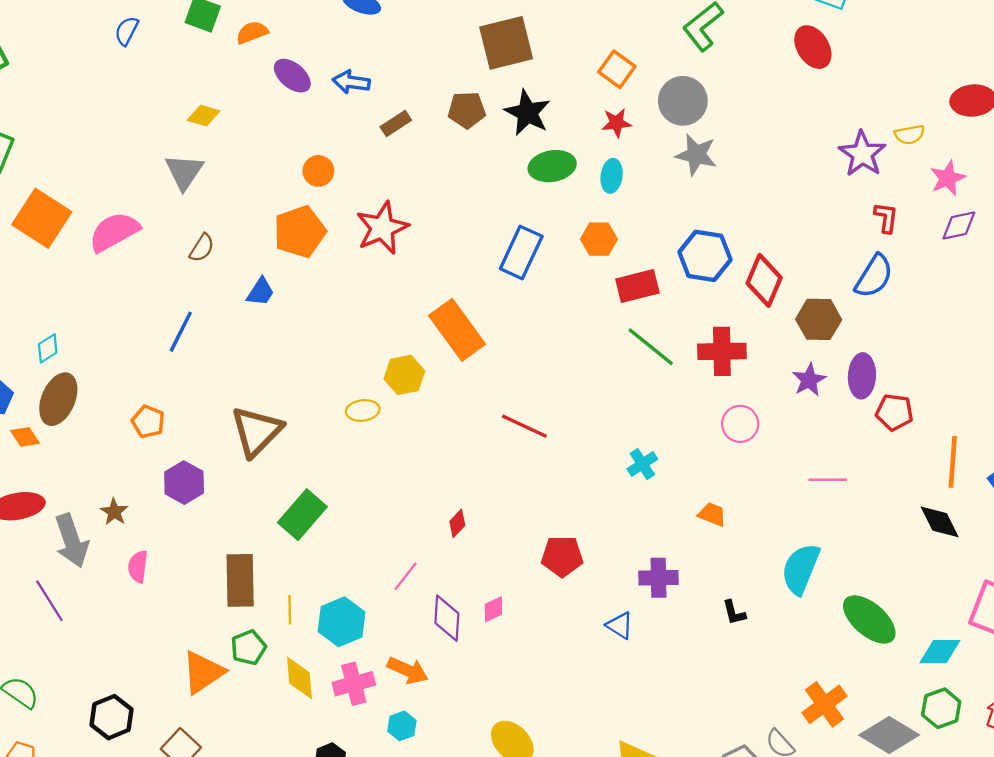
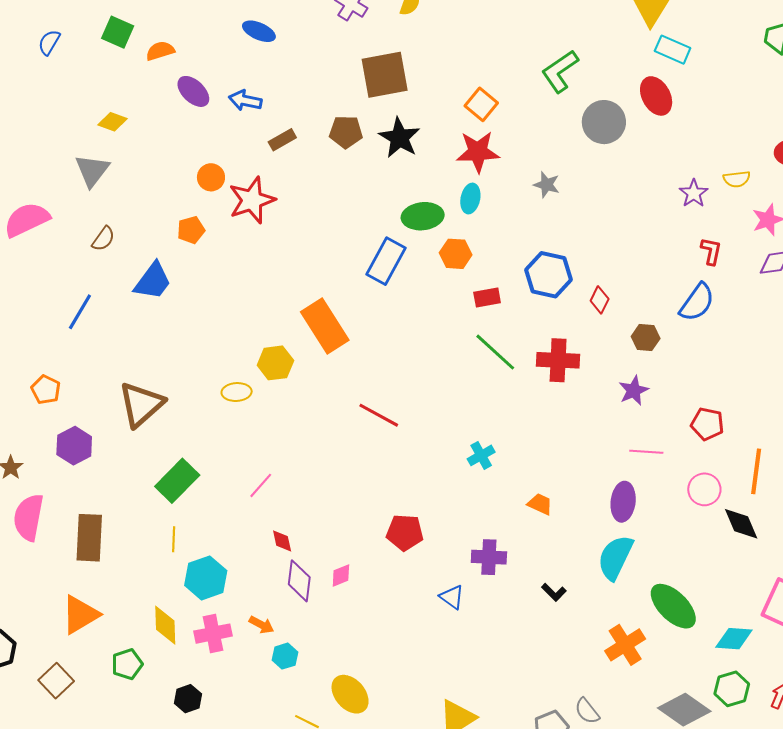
gray circle: (683, 101) -> (604, 122), moved
red star: (617, 123) -> (478, 152), size x1.6
purple star: (862, 154) -> (694, 193), size x0.7
gray star: (696, 155) -> (547, 185), size x0.7
green ellipse: (552, 166) -> (423, 216), moved
red star: (382, 228) -> (252, 200), moved
orange pentagon: (300, 232) -> (191, 230), size x0.6
red diamond: (764, 280) -> (600, 300), size x0.6
red rectangle: (637, 286) -> (487, 298), size x0.7
blue trapezoid: (260, 292) -> (153, 281), size x1.5
brown hexagon: (819, 319) -> (646, 337), size x0.7
purple ellipse: (862, 376) -> (623, 502), moved
pink circle: (740, 424) -> (704, 489), moved
pink line: (828, 480) -> (646, 452), moved
red diamond: (457, 523) -> (282, 541), moved, turned -60
pink semicircle: (138, 567) -> (29, 517), size x1.6
pink line: (406, 576) -> (261, 485), moved
brown rectangle: (240, 580) -> (89, 538), moved
yellow line: (290, 610) -> (174, 539), moved
black L-shape: (734, 613) -> (554, 592), turned -35
green pentagon: (248, 648) -> (127, 664), moved
orange arrow: (408, 670) -> (261, 625), size x0.7
orange cross: (825, 704) -> (625, 645), moved
cyan hexagon: (402, 726) -> (285, 656), moved

